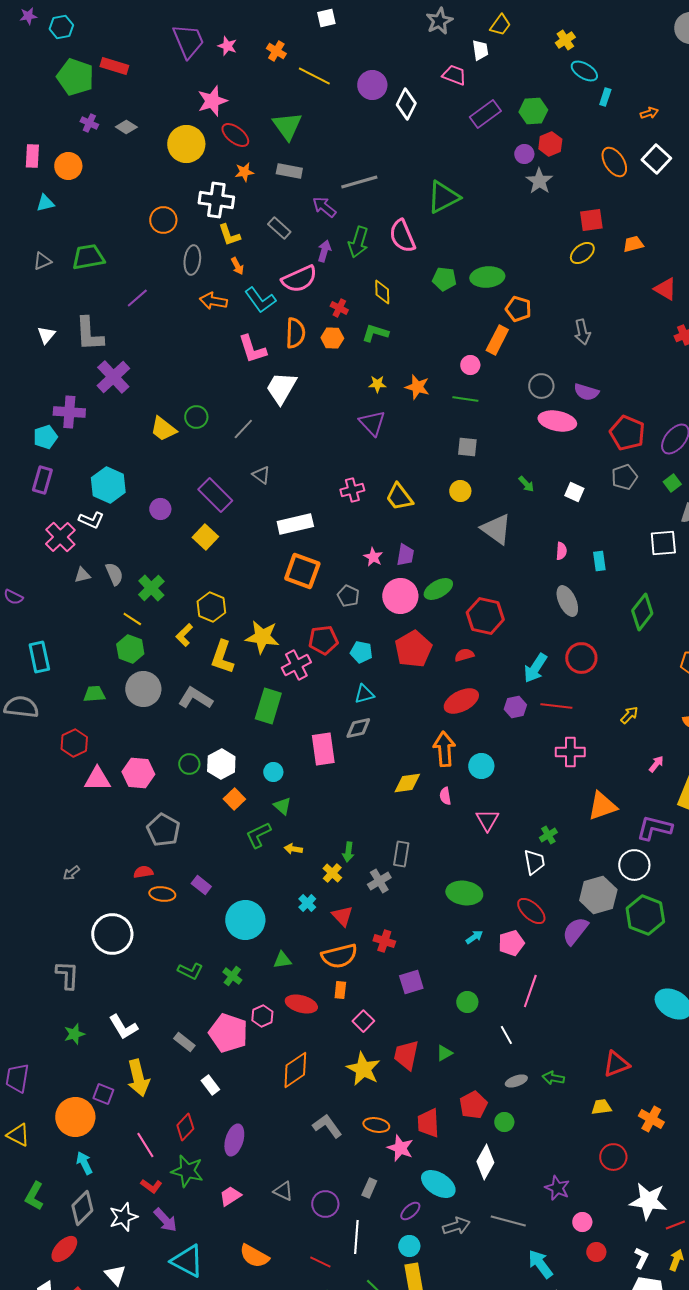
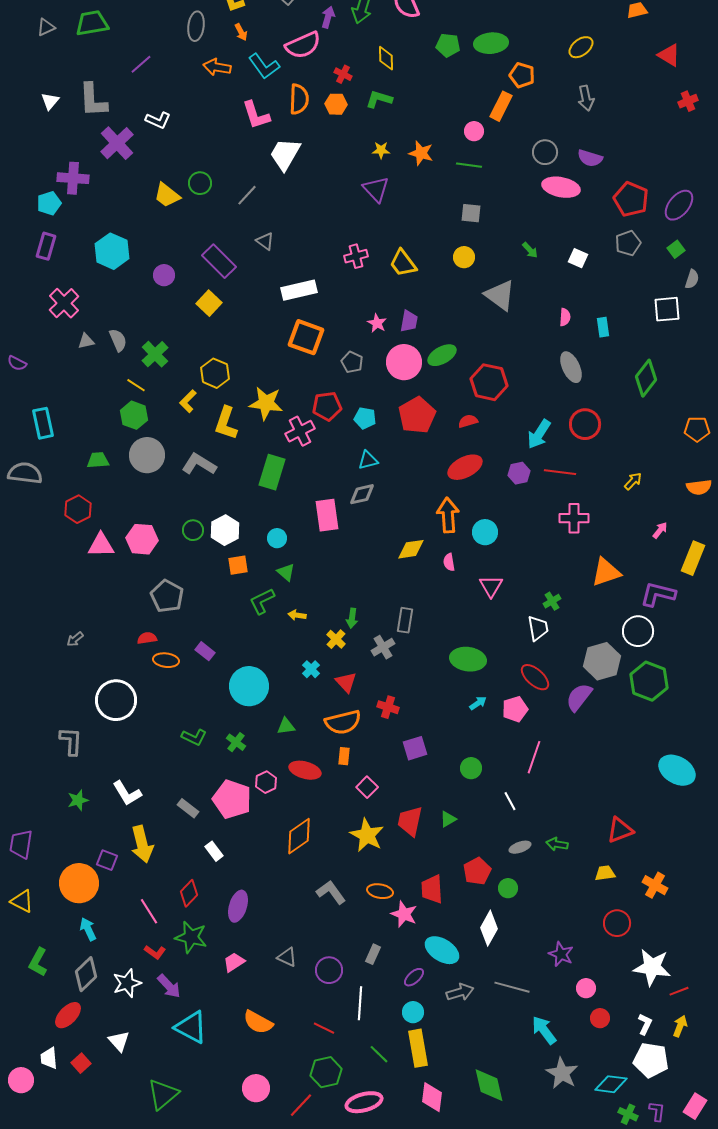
yellow ellipse: (582, 253) -> (581, 47), moved
white L-shape: (91, 520) -> (158, 120), moved
orange square: (234, 799) -> (238, 565), turned 35

